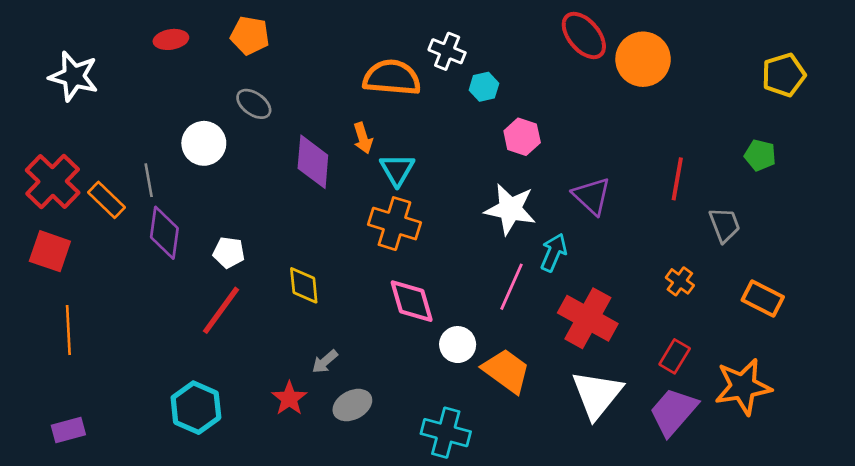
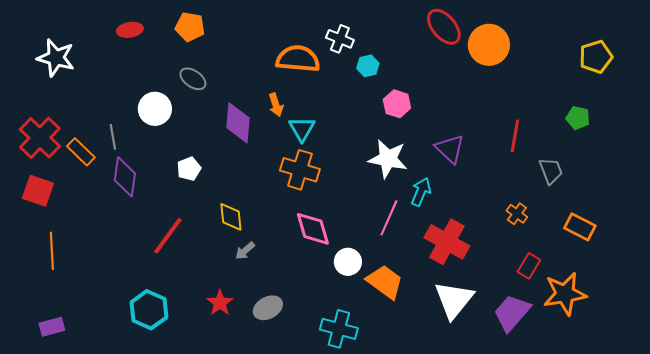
white pentagon: (229, 252) -> (189, 169), moved, turned -30
red rectangle: (675, 356) -> (529, 266), moved
gray arrow: (325, 362) -> (245, 251), moved

